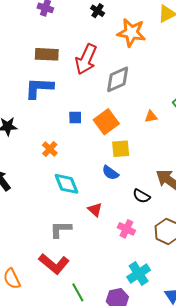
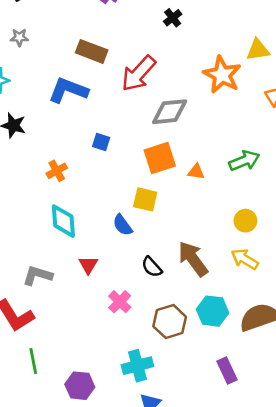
orange star: (131, 33) -> (222, 75), moved
orange square: (106, 122) -> (160, 158), moved
cyan cross: (139, 274) -> (137, 366), moved

